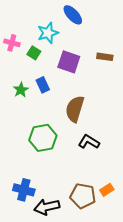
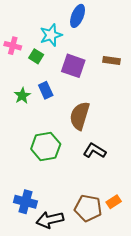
blue ellipse: (73, 15) -> (78, 16), turned 65

